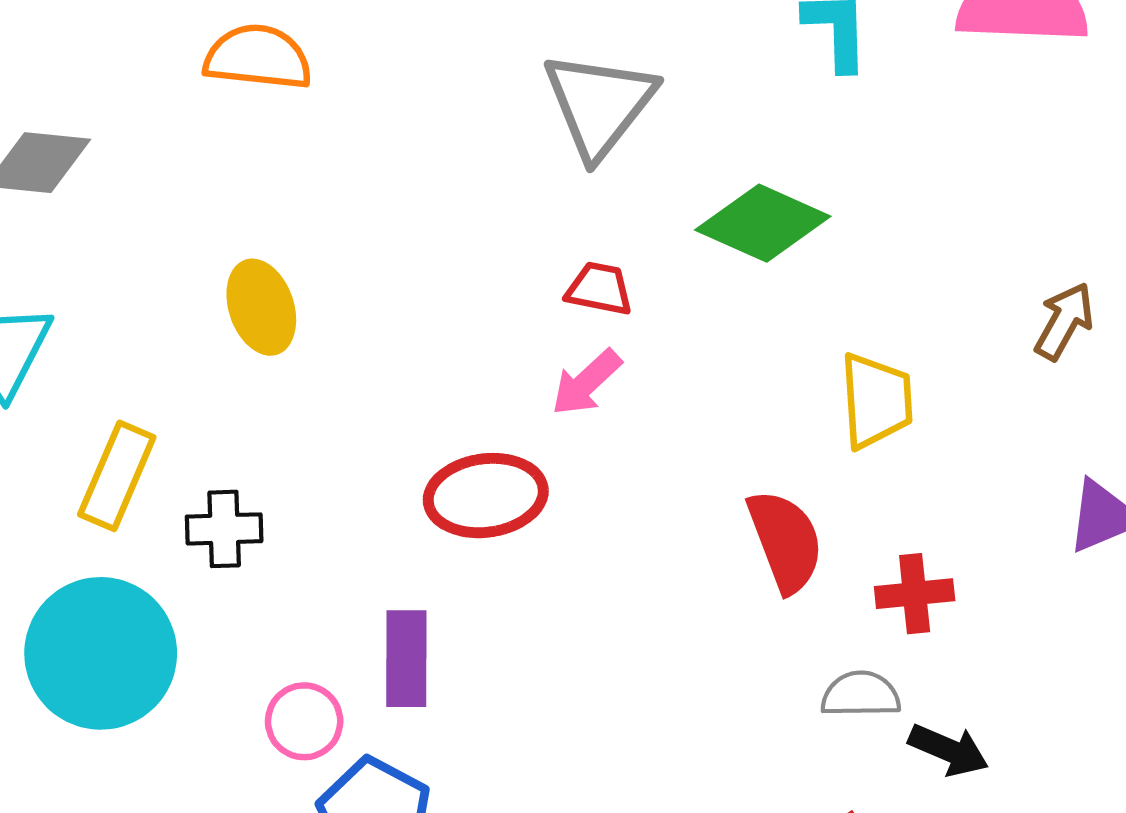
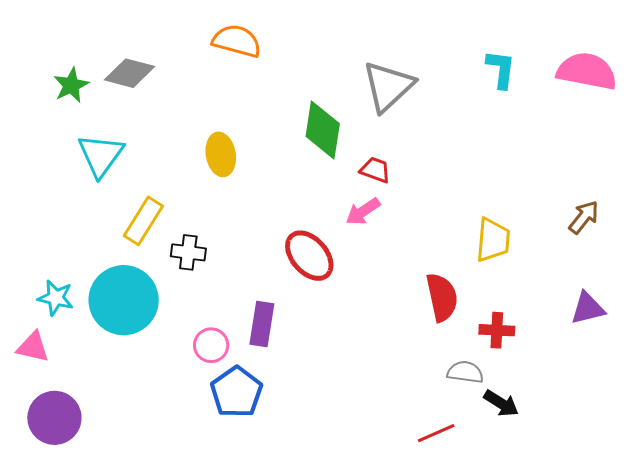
green diamond: (763, 223) -> (323, 130), moved, turned 66
red ellipse: (486, 496) -> (309, 256), turned 48

